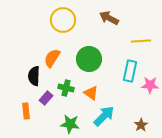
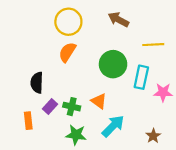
orange semicircle: (52, 58) -> (67, 52), moved
green circle: (89, 59) -> (113, 64), moved
green cross: (66, 88) -> (72, 107), moved

